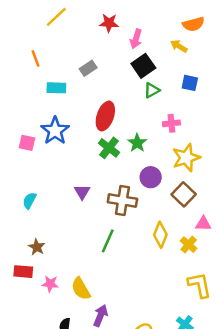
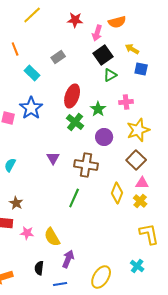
orange semicircle: (193, 24) -> (117, 22), moved
yellow arrow: (179, 46) -> (132, 49), moved
cyan rectangle: (56, 88) -> (32, 73), turned 42
green star: (137, 143) -> (98, 109), moved
purple circle: (151, 177) -> (104, 137), moved
pink triangle: (203, 224) -> (142, 183), moved

